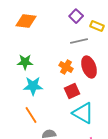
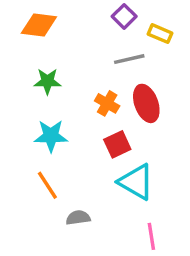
green star: (25, 62) -> (47, 81), moved

